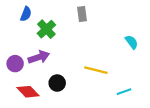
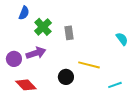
gray rectangle: (82, 14) -> (69, 33), moved
black circle: (57, 83) -> (66, 77), moved

